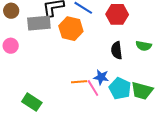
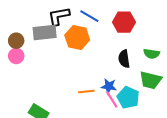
brown circle: (11, 11) -> (16, 41), moved
pink line: (93, 88) -> (112, 100), moved
green trapezoid: (142, 91) -> (151, 80), moved

